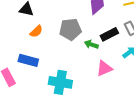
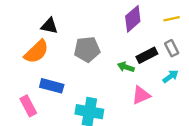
gray pentagon: (70, 29) -> (87, 49), moved
orange semicircle: (36, 31) -> (36, 52), moved, size x1.6

